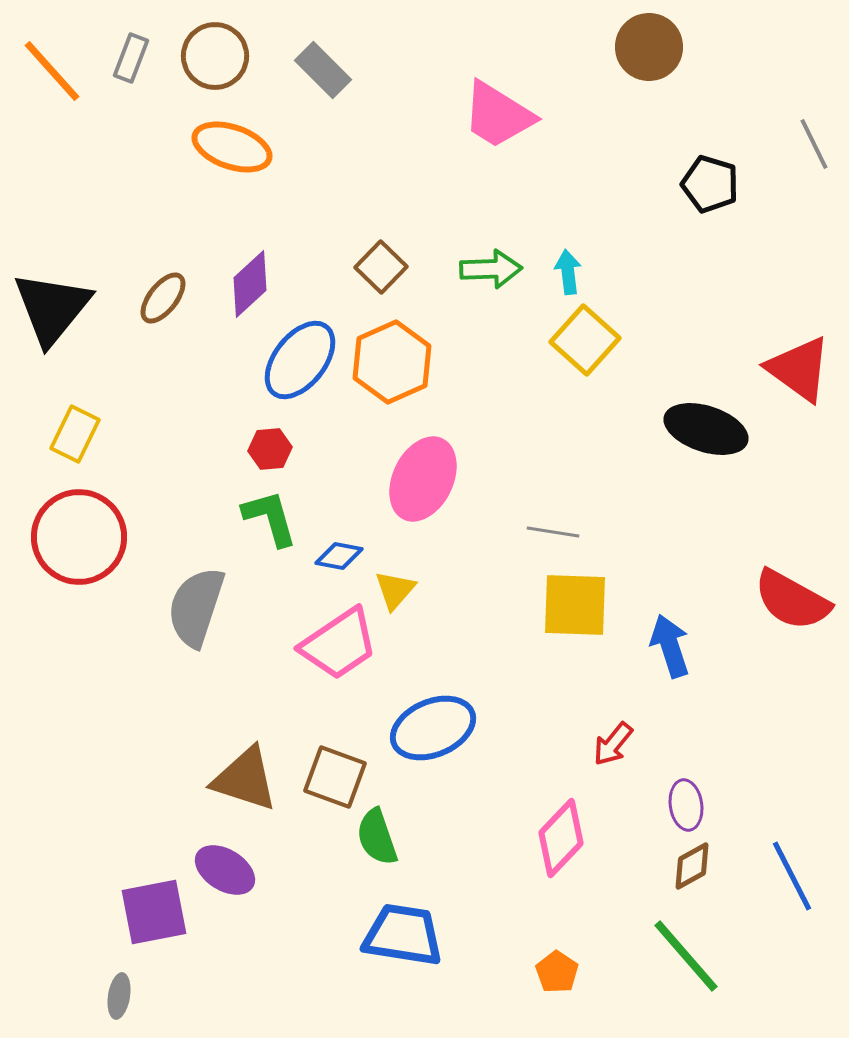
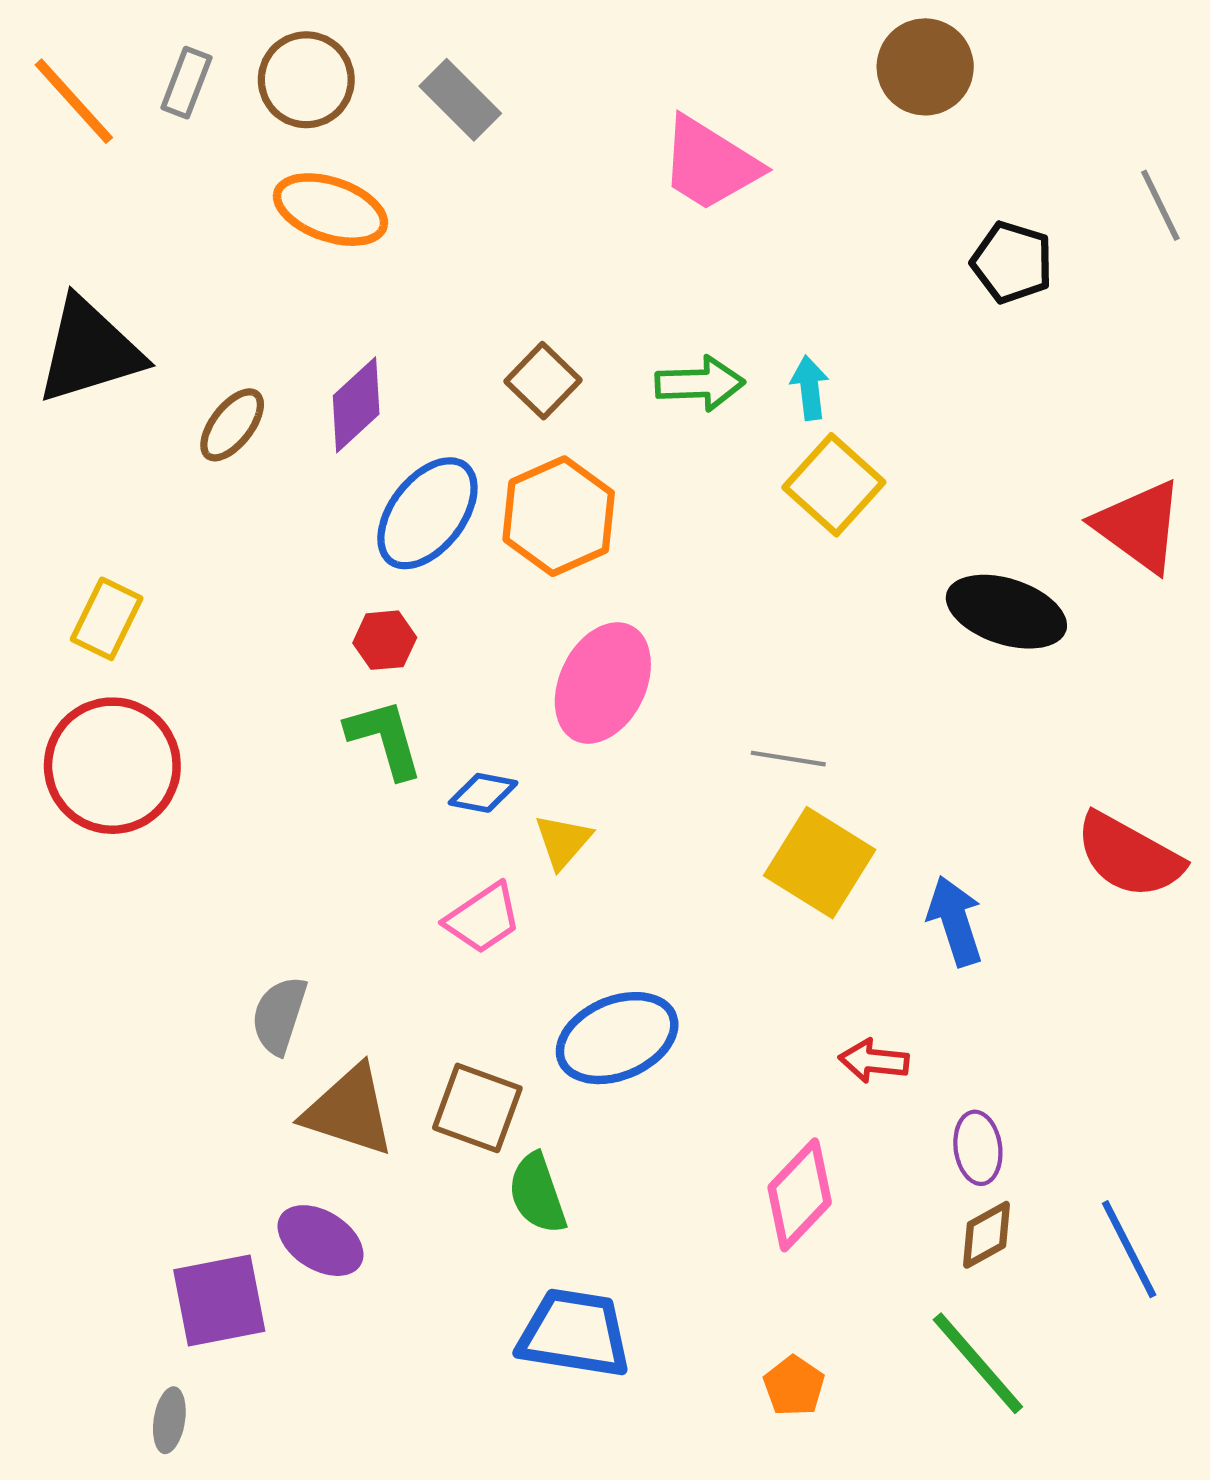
black triangle: (52, 308) -> (90, 351), moved, turned 34
yellow square: (575, 605) -> (820, 863), turned 30
gray semicircle: (196, 607) -> (279, 1015), moved, size x0.7
pink trapezoid: (339, 644) -> (483, 918), size x0.7
red arrow: (613, 744) -> (874, 1061), turned 57

